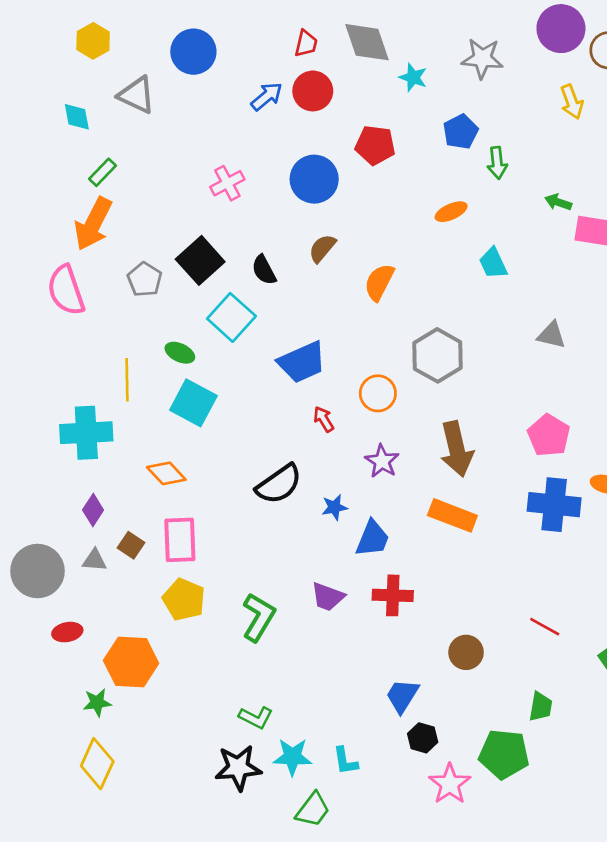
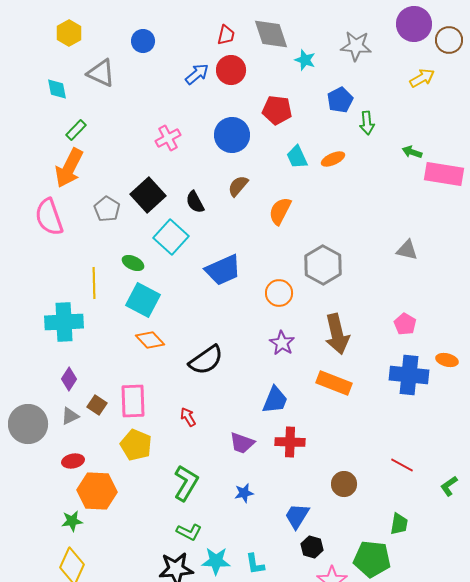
blue circle: (193, 52) -> (143, 41), size x0.7
yellow arrow: (572, 102) -> (422, 78), turned -100
cyan trapezoid: (493, 263) -> (297, 157), moved
red arrow: (324, 419) -> (188, 417), moved
pink pentagon: (549, 435) -> (405, 324), size x0.7
orange diamond: (166, 473) -> (150, 340), moved
blue star: (334, 507) -> (244, 493), moved
gray triangle: (94, 560) -> (70, 416), turned -30
green L-shape: (259, 617) -> (186, 483), moved
red ellipse: (67, 632) -> (73, 461), moved

